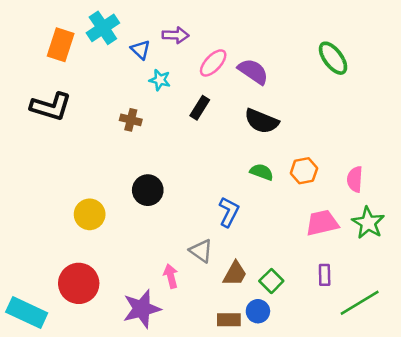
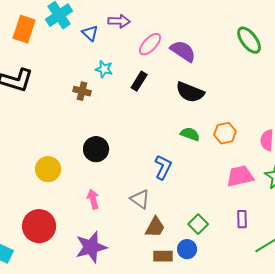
cyan star: (160, 80) -> (104, 69), moved
brown trapezoid: (235, 274) -> (155, 227), moved
pink arrow: (171, 276) -> (93, 199), moved

